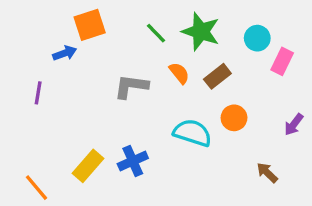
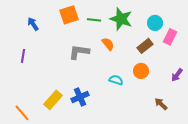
orange square: (90, 25) -> (69, 15), moved
green line: (156, 33) -> (94, 20), turned -40
blue arrow: (65, 53) -> (33, 24), moved, turned -104
brown rectangle: (217, 76) -> (145, 46), moved
cyan semicircle: (193, 133) -> (116, 80), size x0.6

